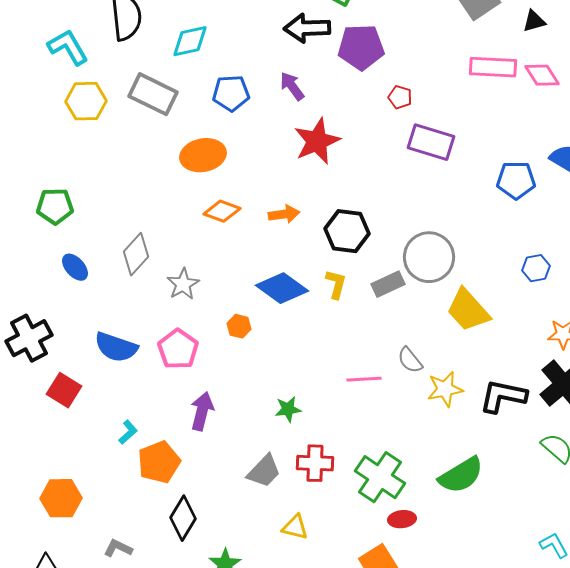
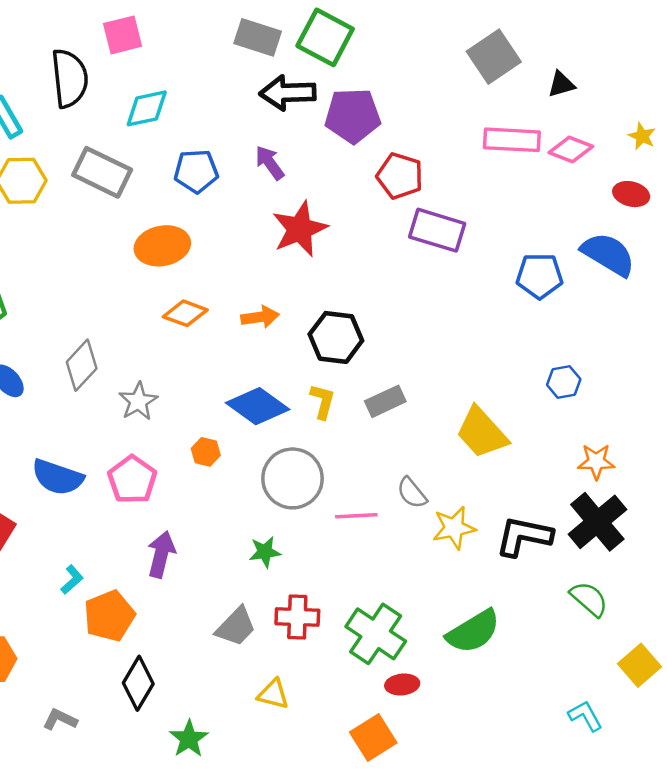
pink diamond: (542, 75) -> (571, 149), turned -36
red pentagon: (400, 97) -> (400, 176), size x1.6
gray circle: (429, 257) -> (293, 478), moved

